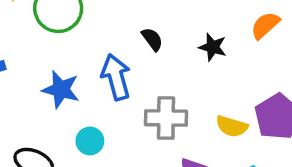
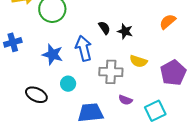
black star: (213, 47) -> (125, 31), moved
yellow semicircle: (232, 126) -> (138, 61), moved

